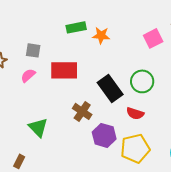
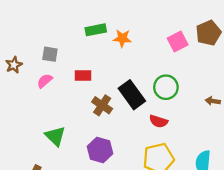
red rectangle: (64, 70) -> (83, 76), size x0.6
brown cross: (82, 111) -> (102, 105), moved
purple hexagon: (104, 135) -> (100, 150), moved

